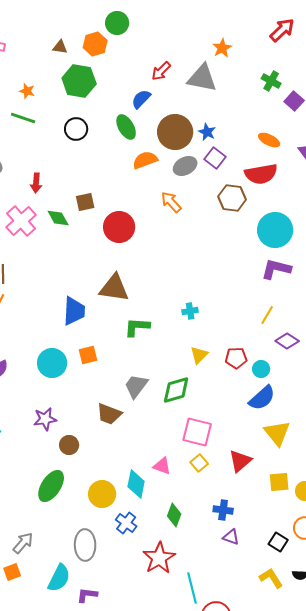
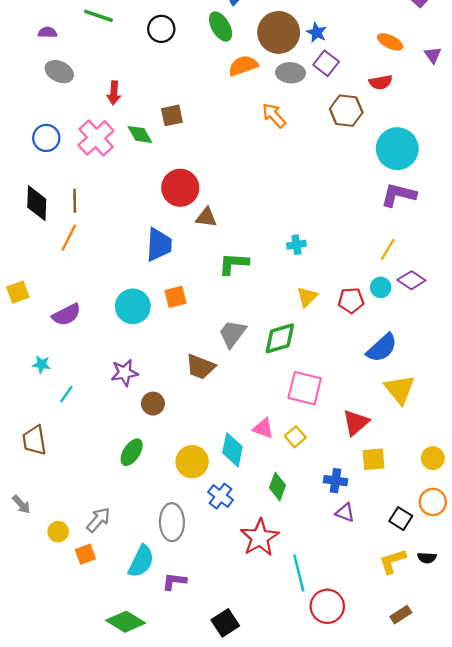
gray ellipse: (185, 166) -> (291, 73), turned 30
red semicircle: (261, 174) -> (381, 82), size x0.6
red circle: (119, 227) -> (180, 188), moved
brown triangle: (114, 288) -> (206, 217), size x0.6
cyan circle: (261, 369) -> (381, 287), moved
yellow square: (199, 463) -> (295, 437), moved
yellow square: (279, 482) -> (374, 459), moved
green ellipse: (51, 486) -> (132, 452), size x0.7
yellow L-shape: (271, 578) -> (392, 561), turned -75

